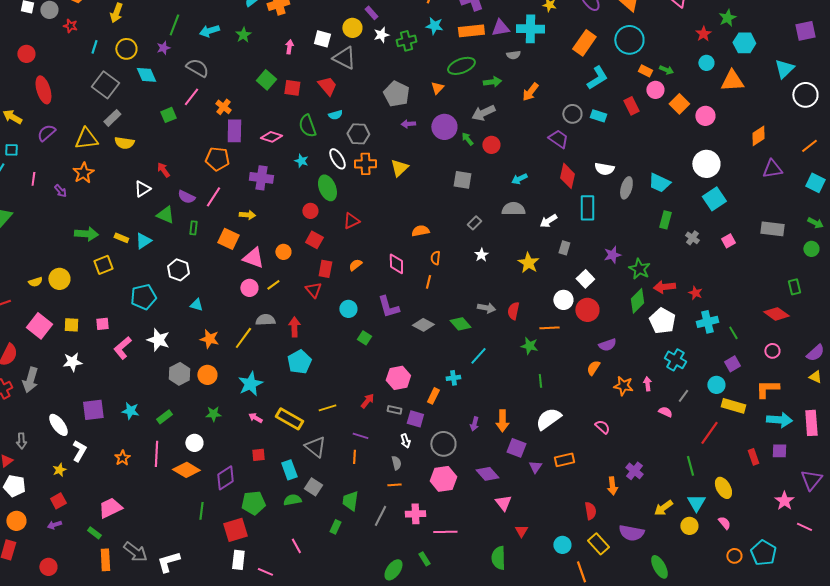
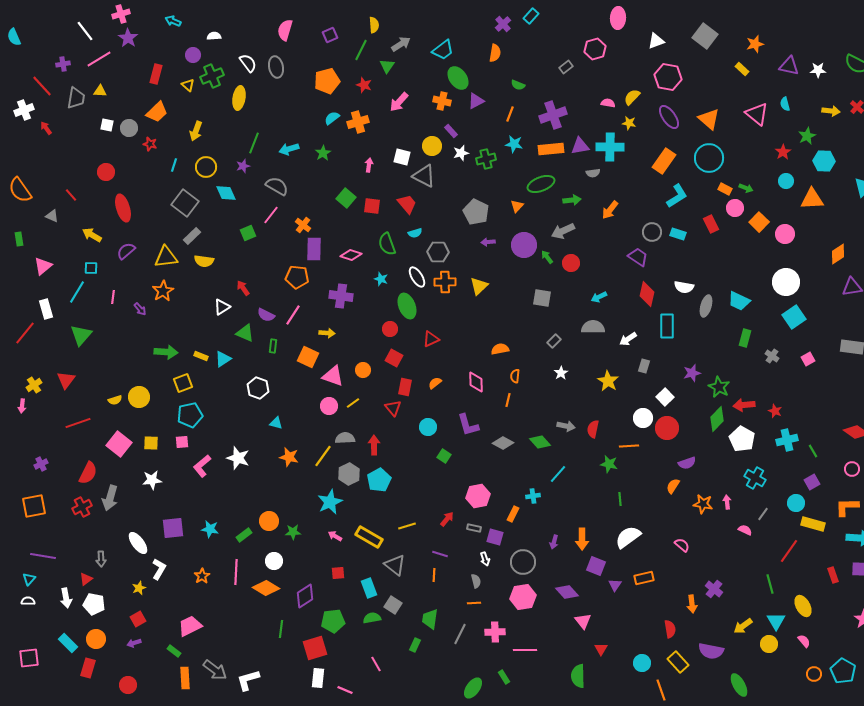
cyan pentagon: (143, 297) -> (190, 415), moved
gray hexagon: (179, 374) -> (349, 474), moved
orange circle: (207, 375) -> (269, 521), moved

